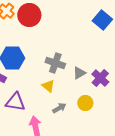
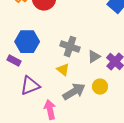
purple triangle: (15, 102) -> (30, 86), turned -30
gray arrow: (59, 108) -> (74, 92), size x1.6

